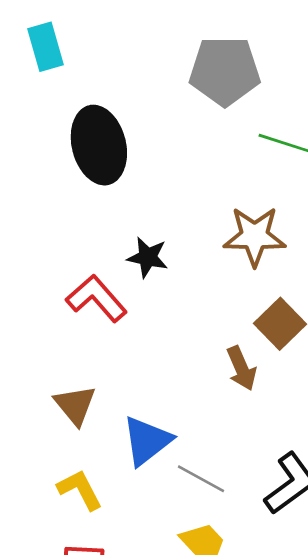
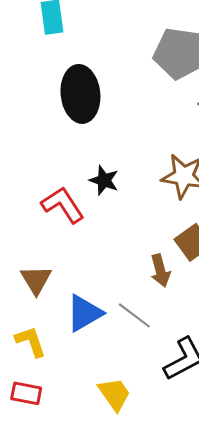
gray line: (201, 479) -> (134, 315), moved

